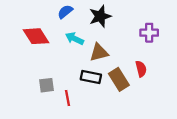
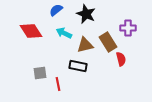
black star: (100, 16) -> (86, 14), turned -30
brown rectangle: (119, 79) -> (108, 42), moved

